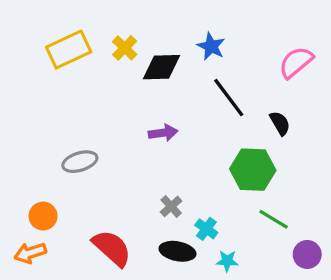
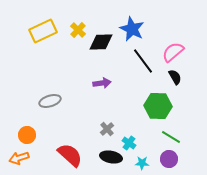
blue star: (211, 46) -> (132, 29), size x1.4
pink semicircle: (296, 62) -> (173, 52), moved
purple circle: (307, 254) -> (169, 159), moved

